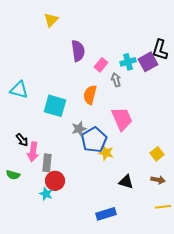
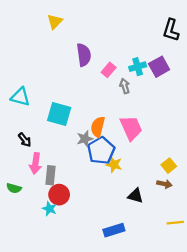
black L-shape: (160, 50) -> (171, 30), moved
orange semicircle: (90, 95) -> (98, 127), moved
black arrow: (22, 140) -> (25, 140), moved
brown arrow: (158, 180) -> (164, 184), moved

